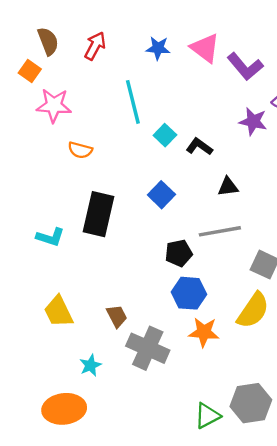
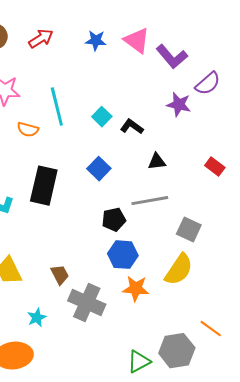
red arrow: (95, 46) -> (41, 39), turned 30
cyan line: (133, 102) -> (57, 107), moved

